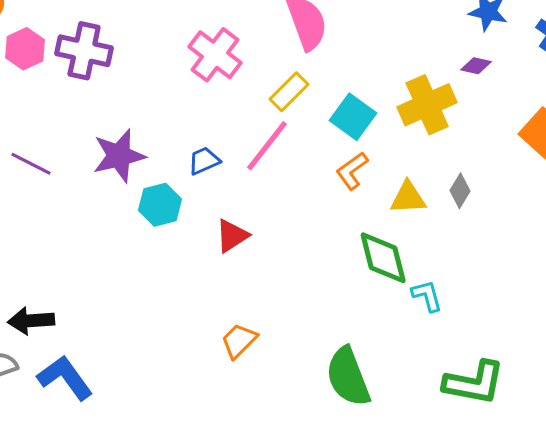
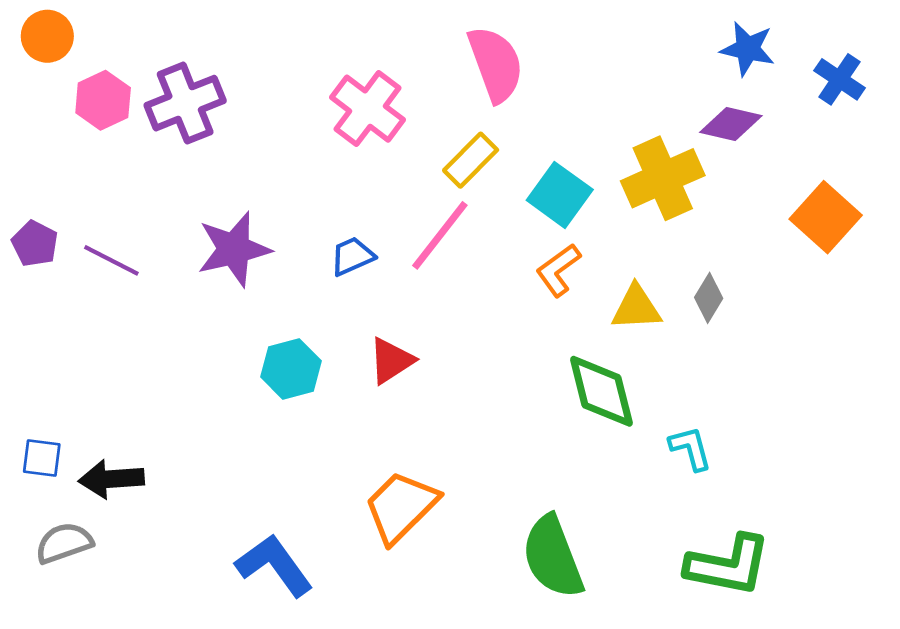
purple cross: (84, 51) -> (185, 103), turned -34
purple diamond: (476, 66) -> (731, 124), size x1.4
cyan hexagon: (160, 205) -> (291, 369), moved
cyan L-shape: (427, 296) -> (691, 448), moved
orange trapezoid: (239, 341) -> (401, 507), size x1.5
blue L-shape: (65, 378) -> (274, 565), moved

